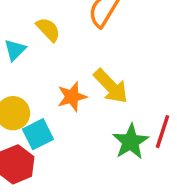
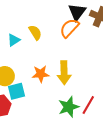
yellow arrow: (111, 86) -> (64, 73), turned 30

